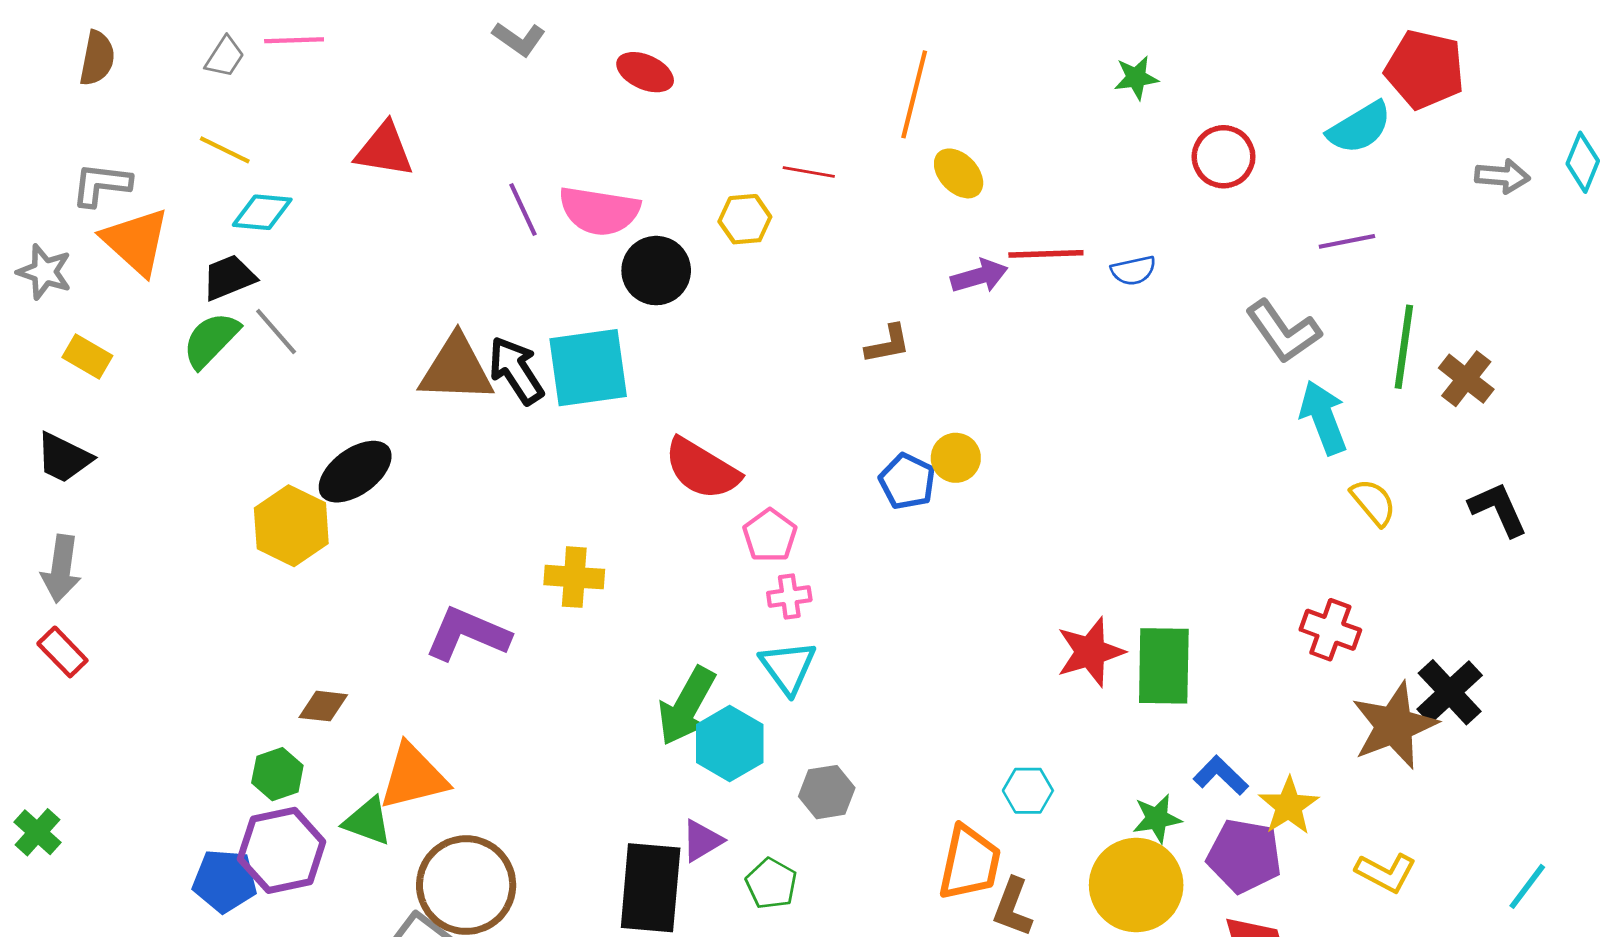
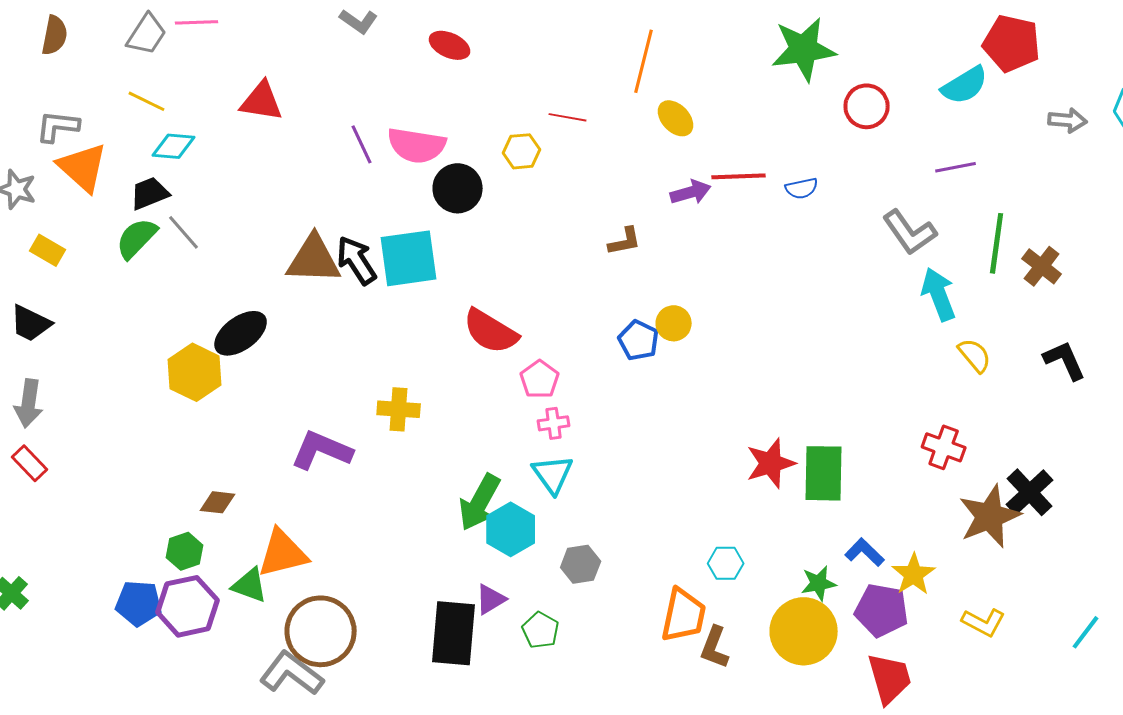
gray trapezoid: (225, 57) -> (147, 34), size x1.4
green star: (1136, 78) -> (804, 49), size x2.0
blue pentagon: (225, 881) -> (139, 603), moved

